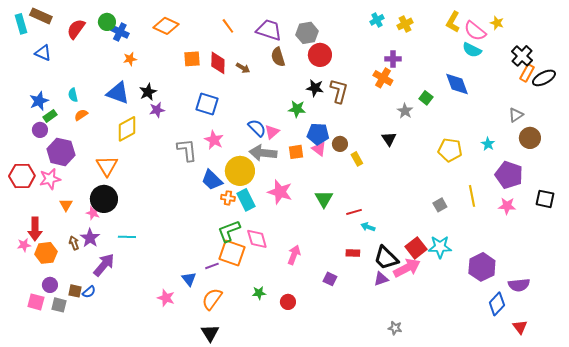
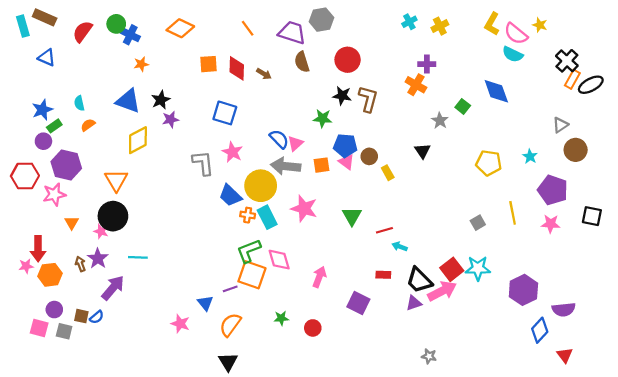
gray hexagon: (307, 33) -> (321, 20), moved
red hexagon: (22, 176) -> (25, 176), moved
purple square: (330, 279) -> (358, 303), size x1.5

